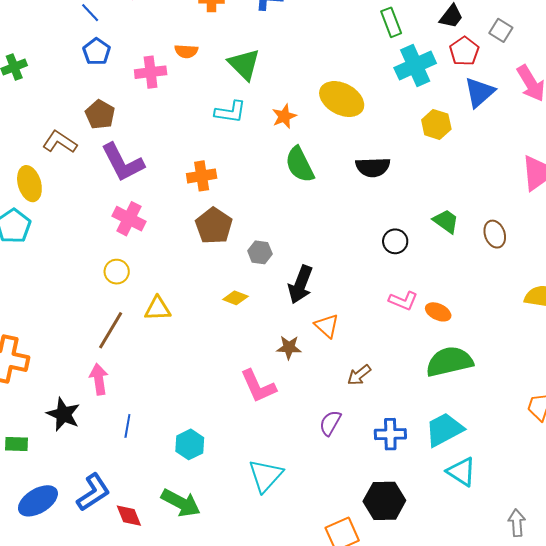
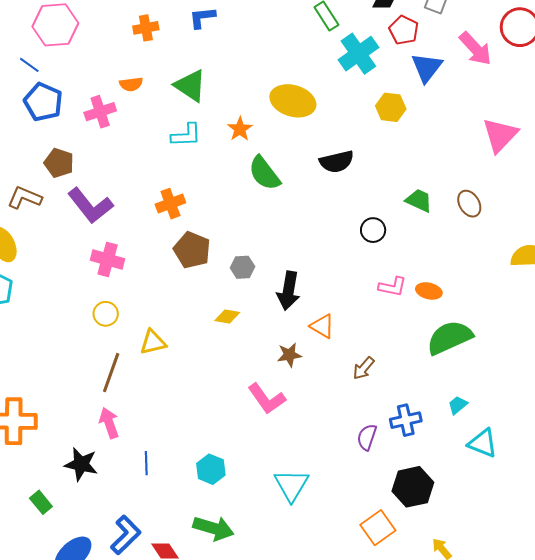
blue pentagon: (97, 52) -> (43, 102), size x1.4
purple semicircle: (330, 423) -> (367, 437), moved
cyan trapezoid: (444, 429) -> (458, 405), size x0.5
green rectangle: (17, 444) -> (41, 502), turned 60

